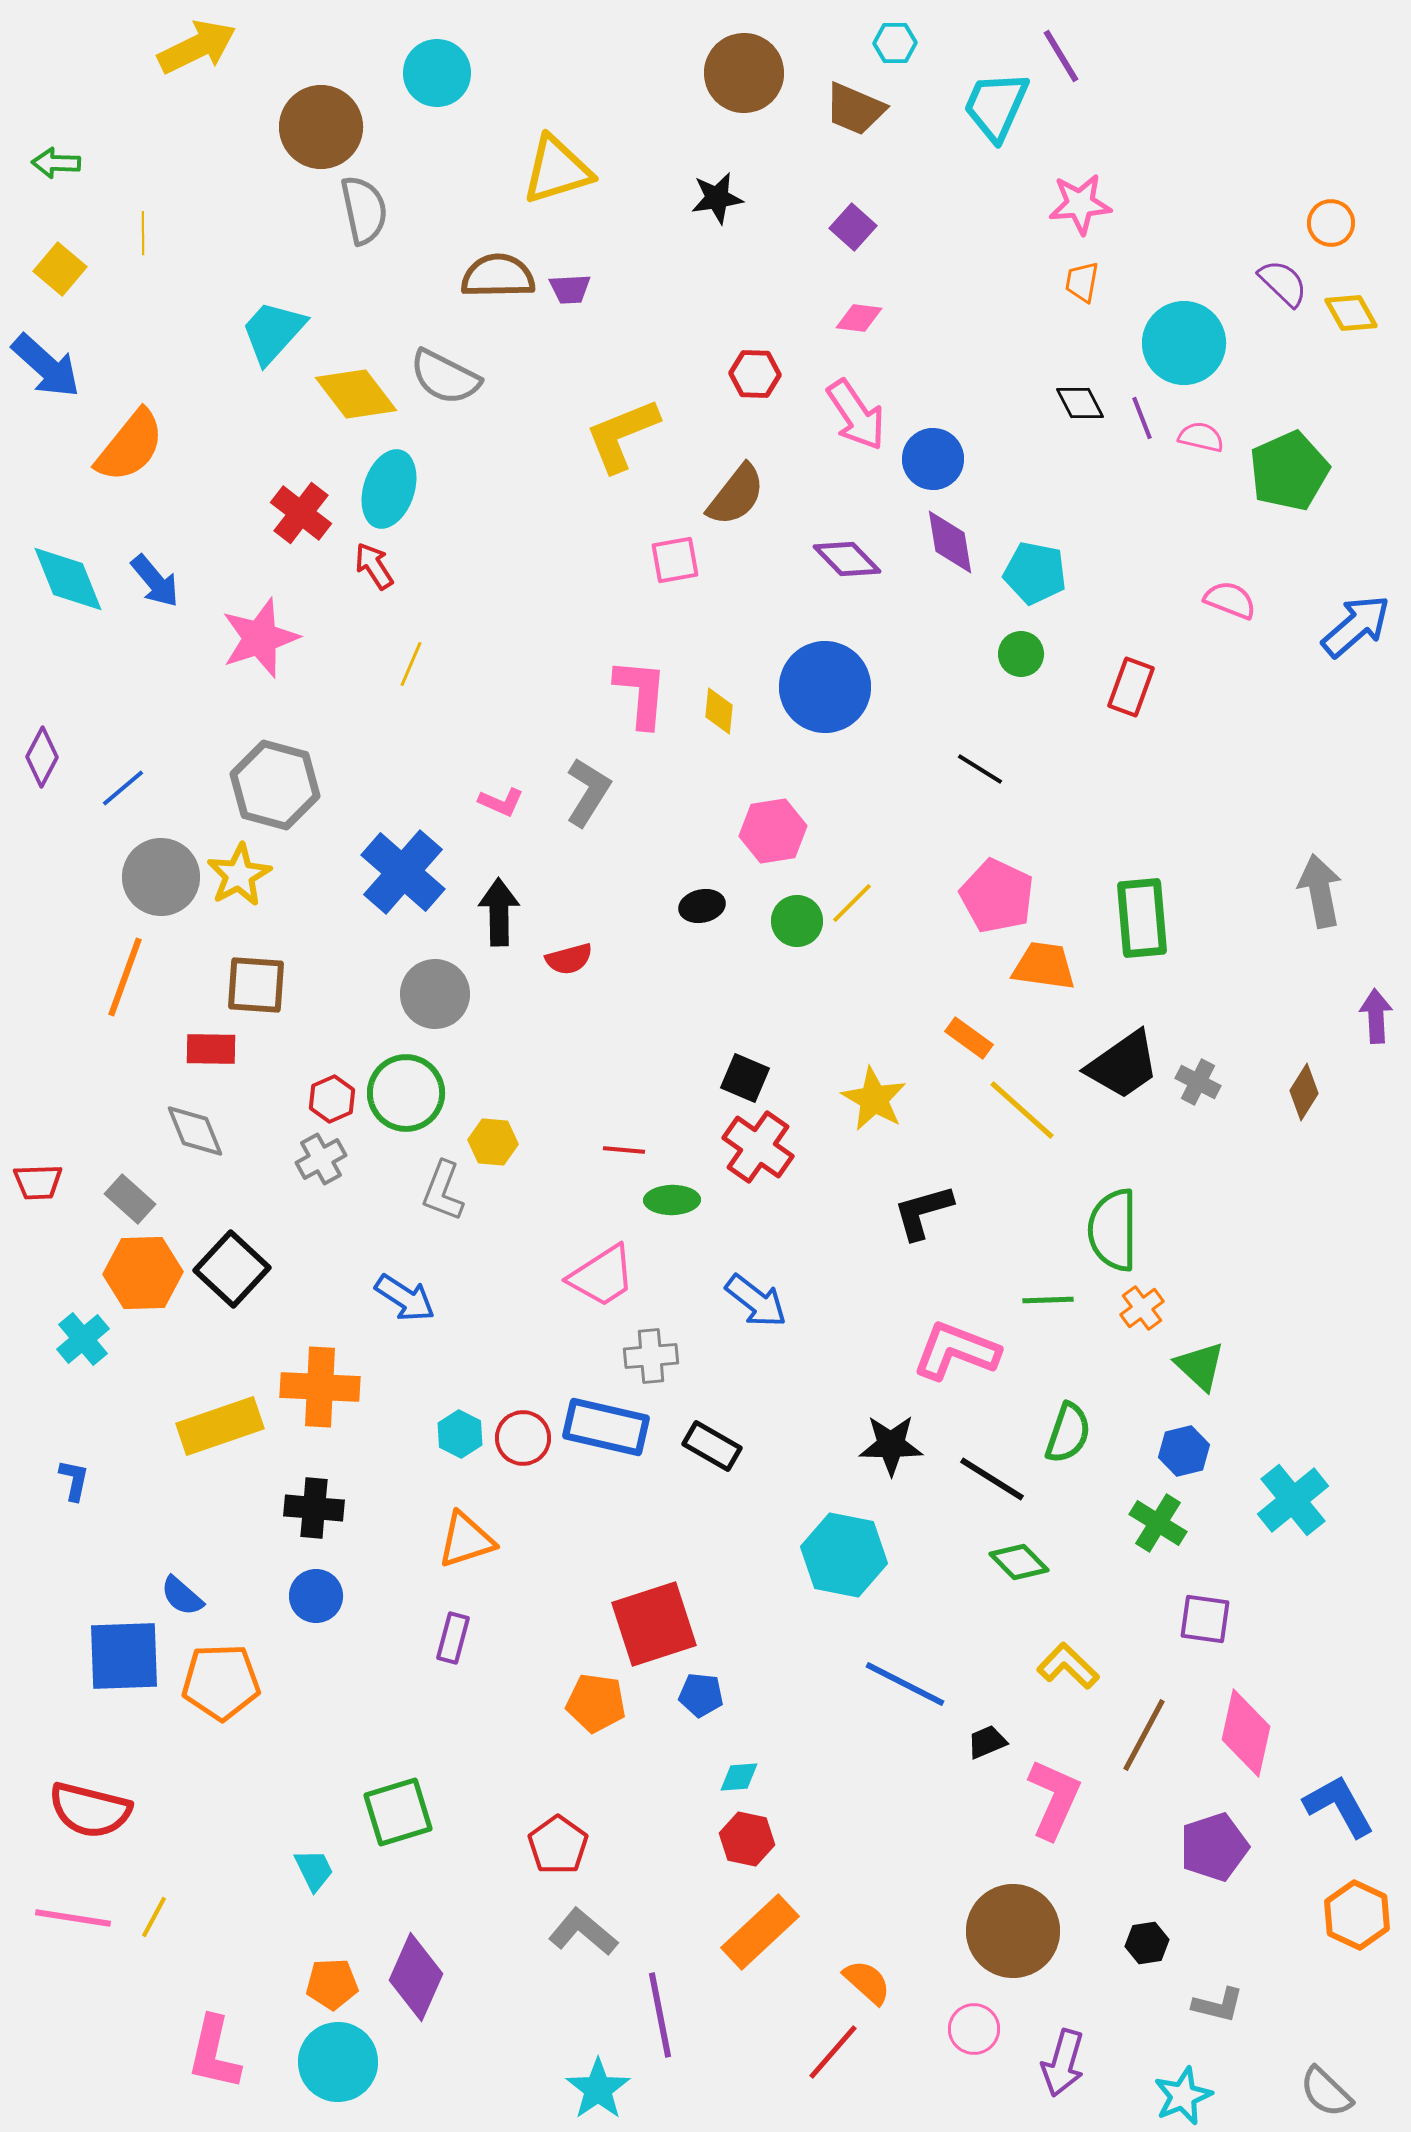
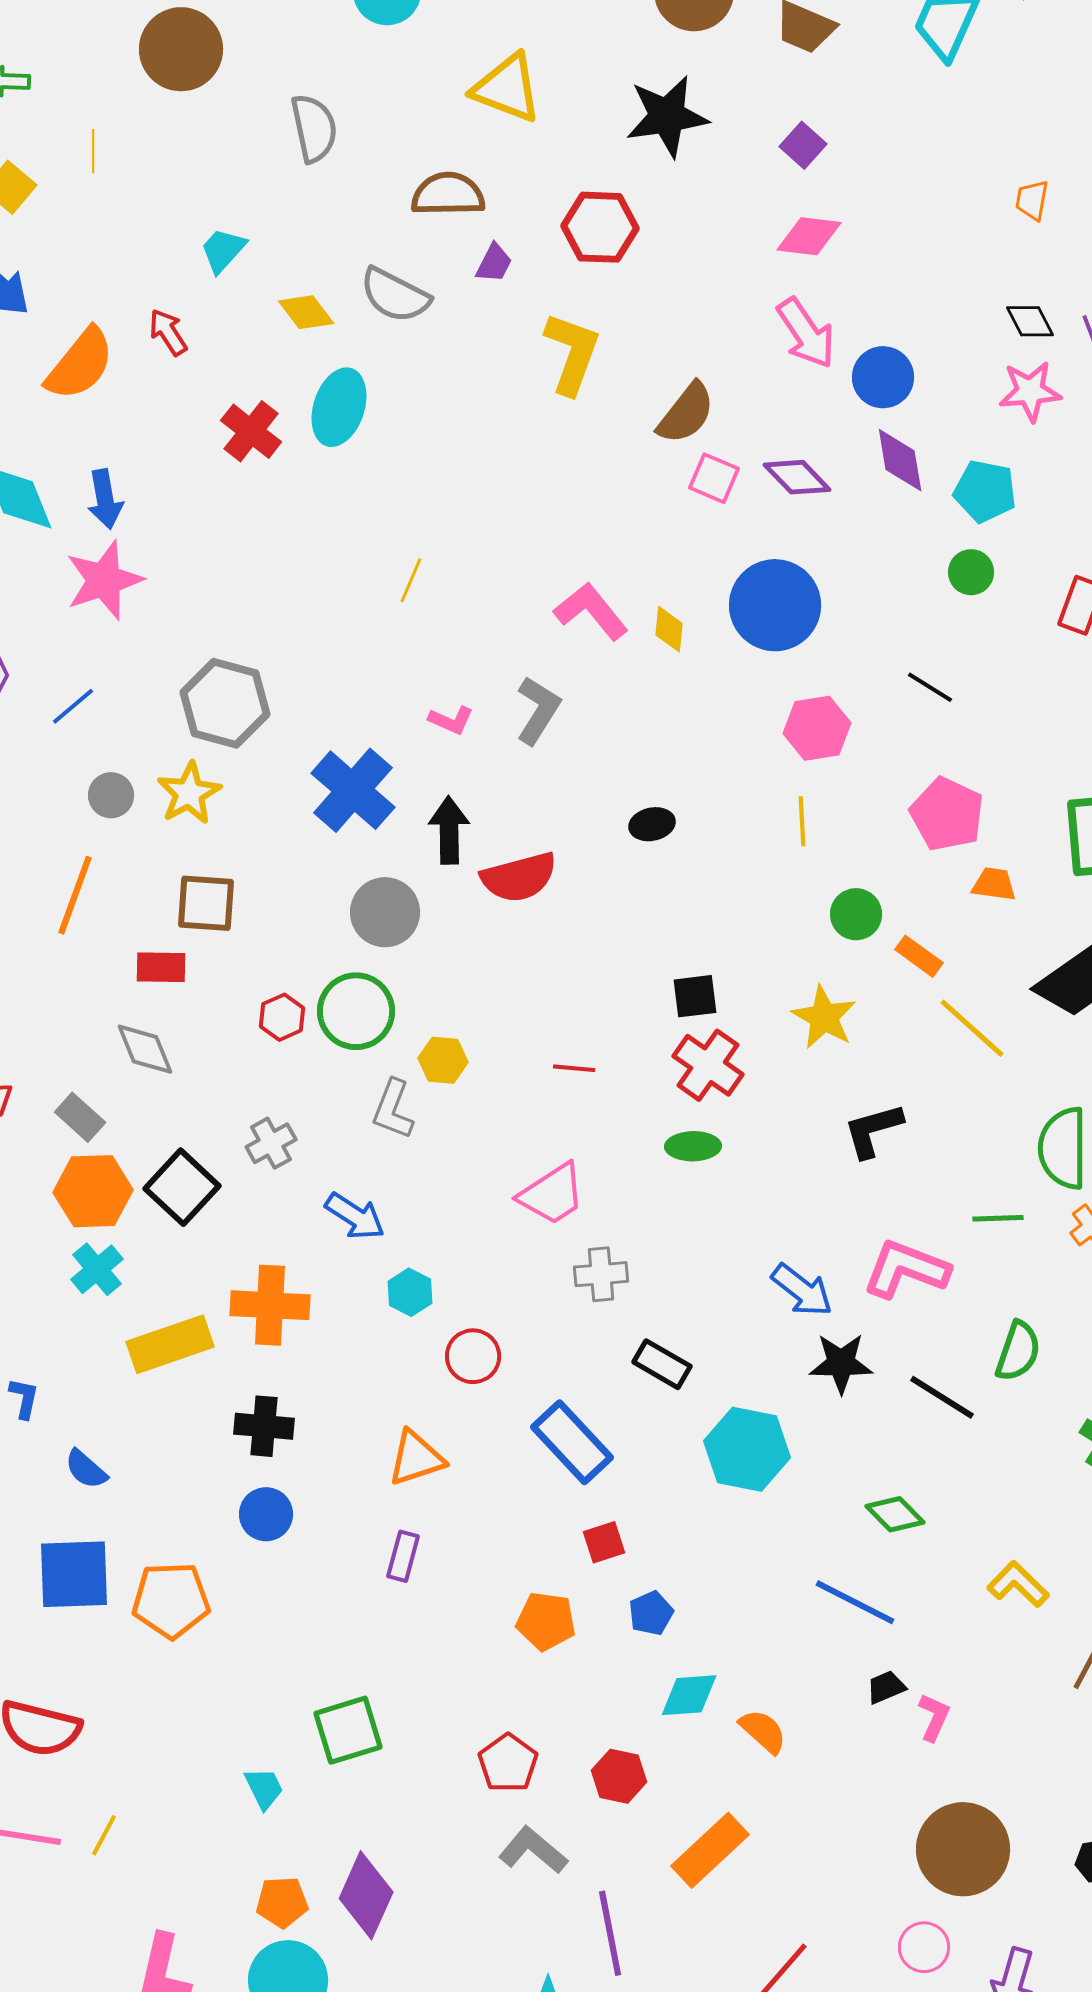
brown circle: (321, 127) -> (181, 49), moved
yellow triangle: (557, 170) -> (507, 88), turned 38
black star: (717, 198) -> (667, 116), size x1.6
pink star: (1080, 204) -> (1030, 391), moved
purple trapezoid: (570, 289) -> (494, 263), moved, turned -60
pink diamond: (859, 318) -> (809, 236), size x1.4
cyan trapezoid: (273, 332) -> (223, 250), size x0.7
red hexagon: (755, 374) -> (600, 227), moved, size x1.5
yellow diamond: (356, 394) -> (306, 312), size x0.7
yellow L-shape: (622, 435) -> (572, 353), turned 132
pink square: (675, 560) -> (714, 478), moved, turned 33
red arrow: (374, 566) -> (168, 332), moved
blue arrow: (155, 581) -> (105, 499), turned 30
pink star: (260, 638) -> (104, 580), moved
yellow line: (411, 664) -> (411, 580), moved
pink L-shape: (641, 693) -> (591, 611), turned -44
pink hexagon: (773, 831) -> (817, 728), moved
gray circle: (161, 877) -> (111, 795), size x0.6
yellow line: (852, 903) -> (802, 821), turned -48
green circle: (797, 921) -> (856, 914), moved
red semicircle: (569, 959) -> (519, 877), size x1.6
orange trapezoid: (1044, 966) -> (994, 884), size x0.7
black square: (745, 1078) -> (695, 996), turned -30
gray cross: (321, 1159) -> (271, 1143), moved
green ellipse: (672, 1200) -> (693, 1146), moved
blue arrow: (756, 1301) -> (802, 1290), moved
cyan cross: (83, 1339) -> (97, 1269), moved
blue rectangle: (606, 1427) -> (572, 1442), moved, turned 34
cyan hexagon: (460, 1434) -> (410, 1292), moved
cyan hexagon: (844, 1555) -> (747, 1449), moved
green diamond: (1019, 1562) -> (895, 1514), moved
blue semicircle: (182, 1596) -> (86, 1469), moved
red square: (654, 1624) -> (604, 1542), size x0.5
blue pentagon: (701, 1695) -> (651, 1613), turned -30
black trapezoid: (987, 1742) -> (886, 1687), moved
cyan diamond: (739, 1777) -> (689, 1695), size x1.5
pink L-shape: (1054, 1799) -> (934, 1717), moved, size x0.6
red hexagon: (747, 1839) -> (619, 1776), moved
orange semicircle: (867, 1982) -> (763, 1731), moved

